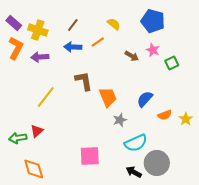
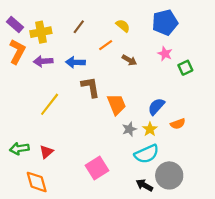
blue pentagon: (153, 21) -> (165, 22), turned -30
yellow cross: (38, 30) -> (41, 32), turned -30
blue arrow: (73, 47) -> (75, 62), moved
brown arrow: (132, 56) -> (129, 60), moved
yellow star: (186, 119) -> (150, 129), moved
red triangle: (37, 131) -> (46, 152), moved
pink square: (90, 156) -> (97, 168), turned -30

